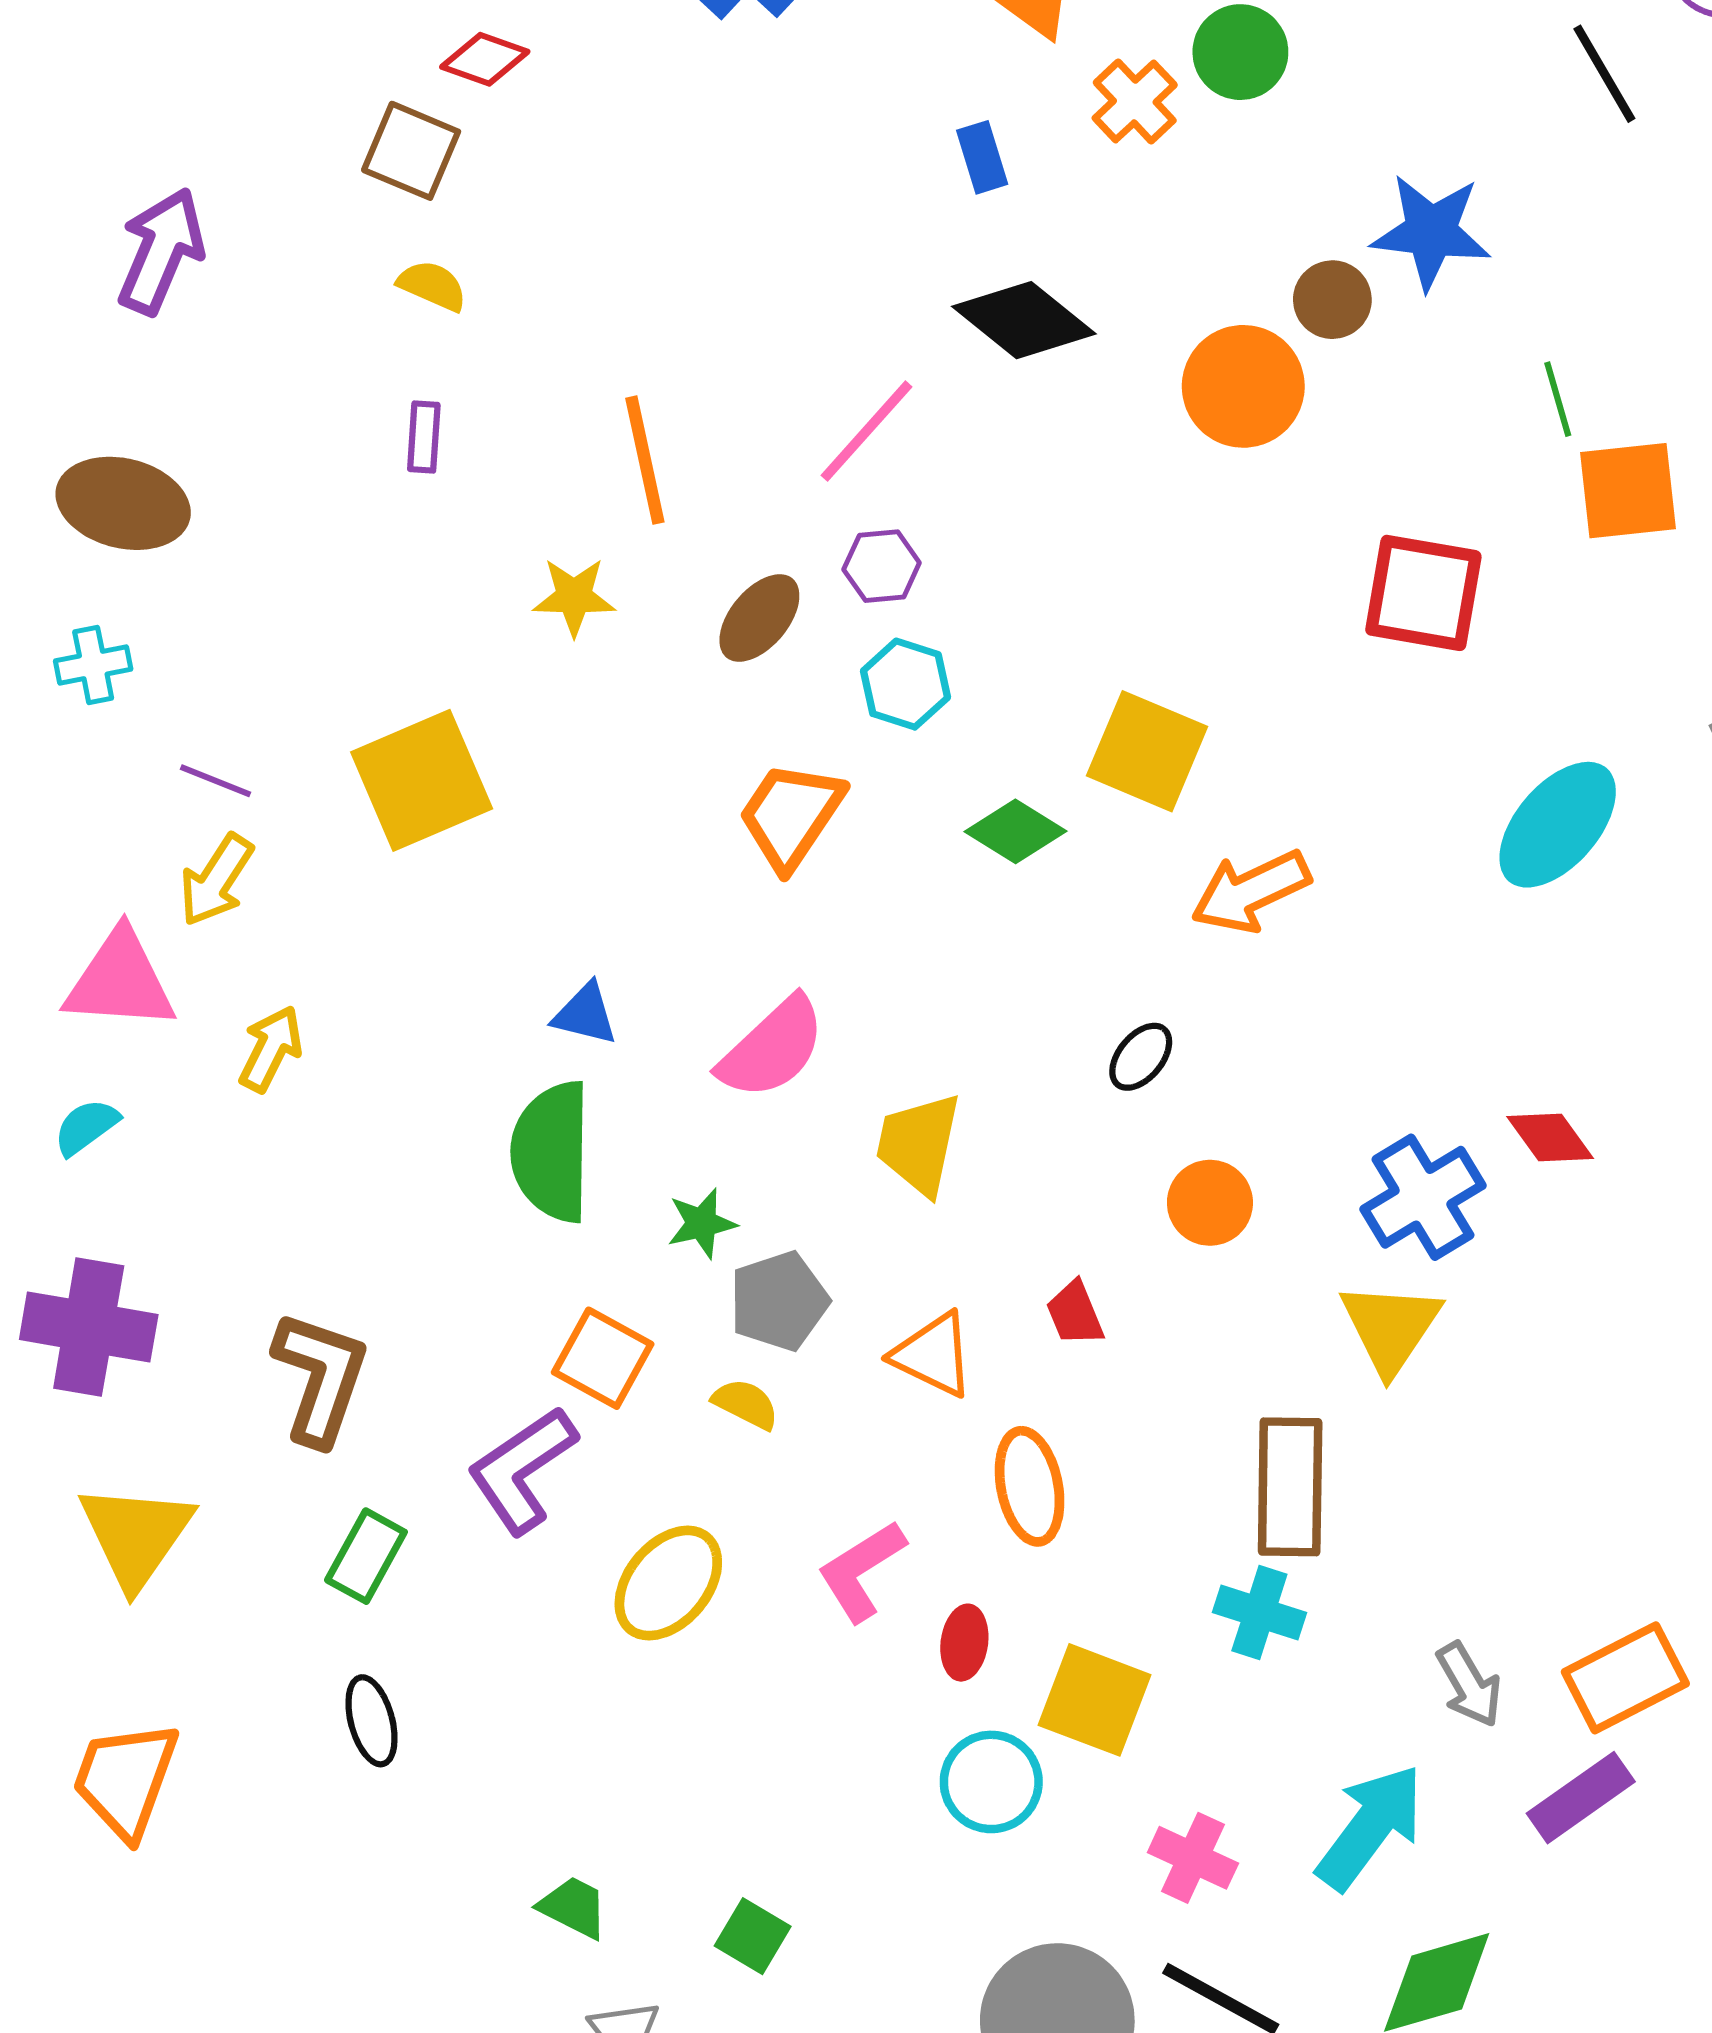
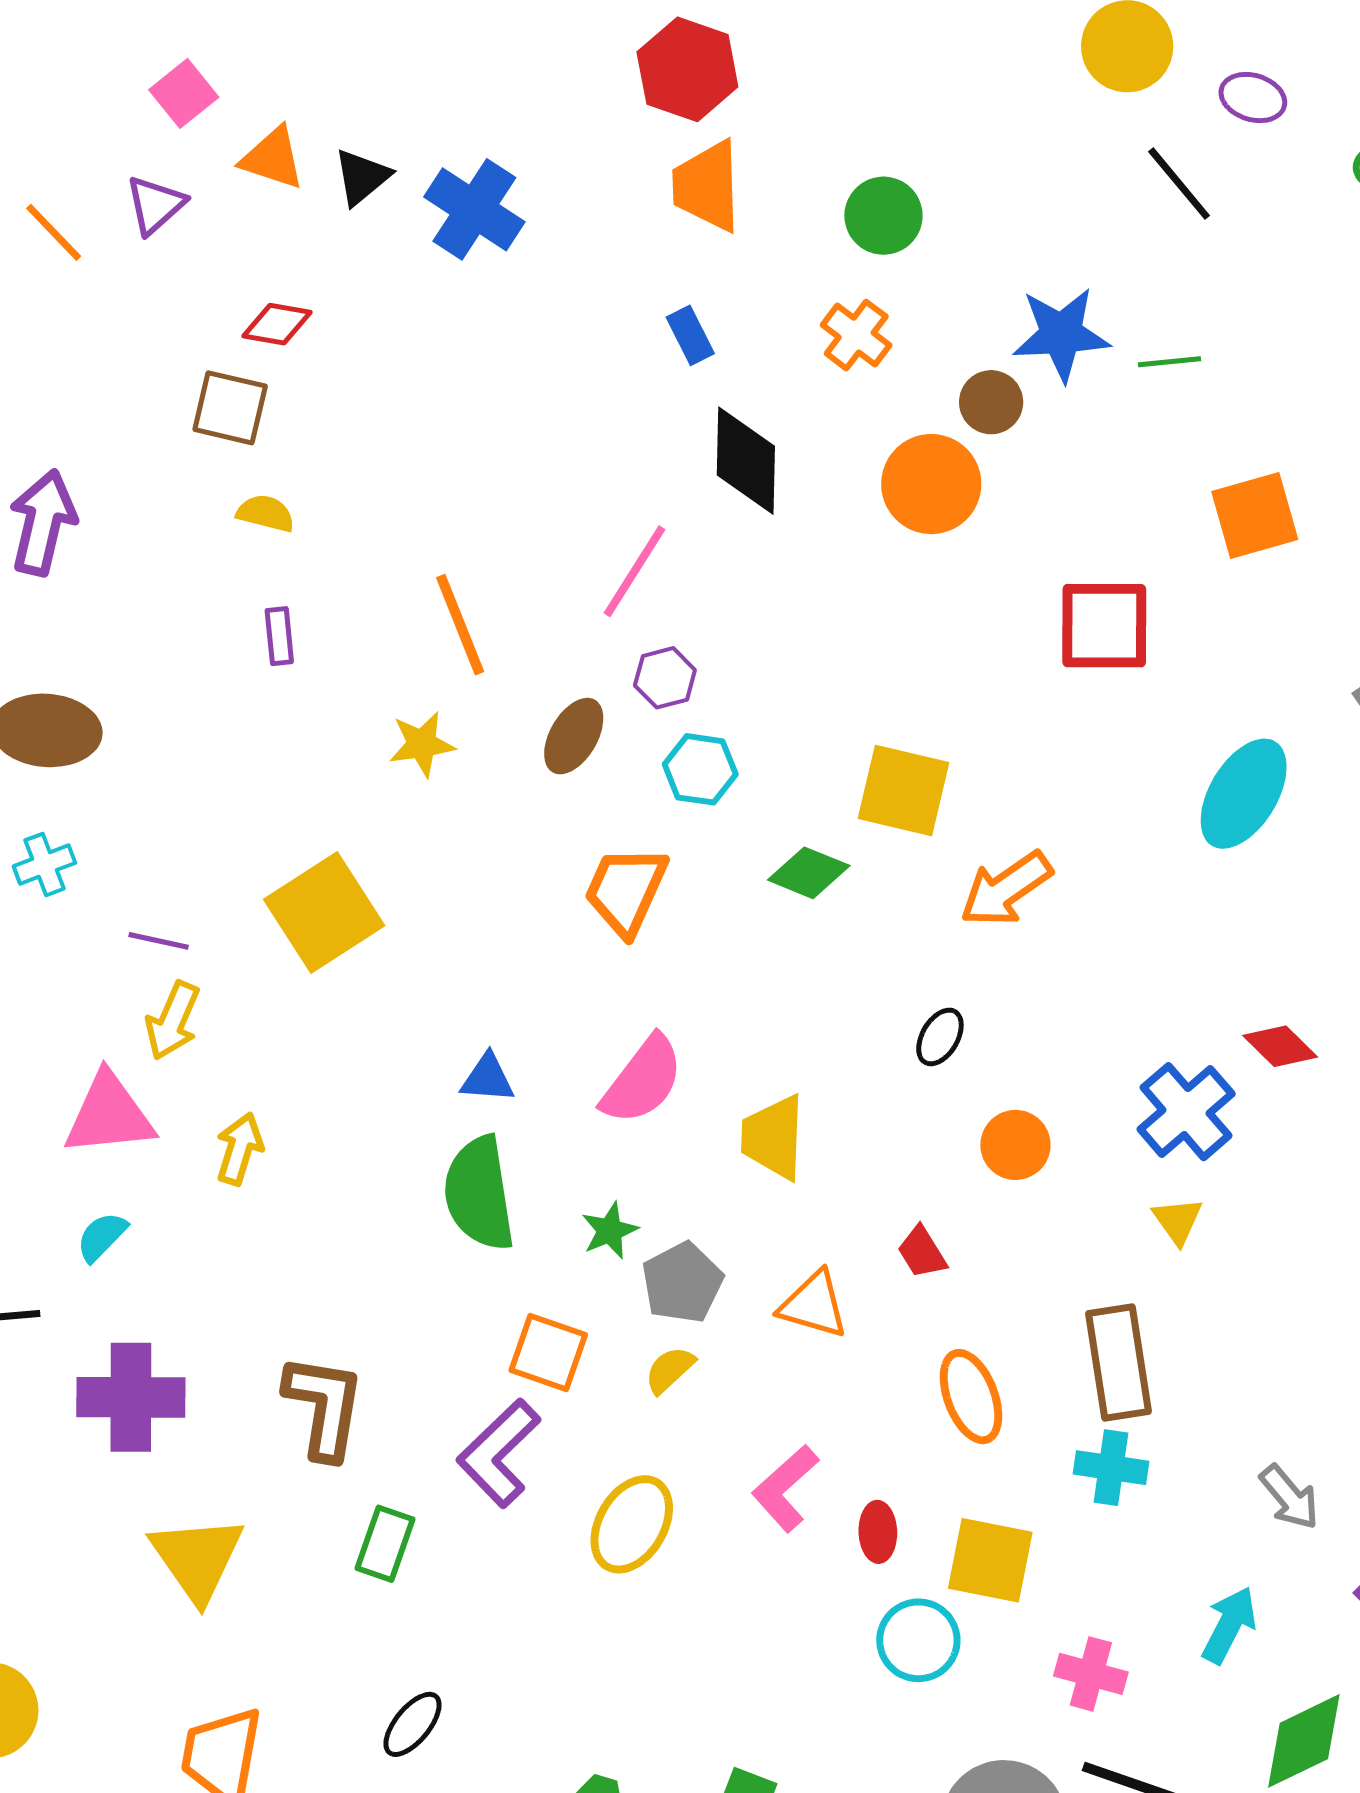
orange cross: (1135, 102) -> (856, 335), moved
black diamond: (1024, 320) -> (746, 461), turned 62
green line: (1558, 399) -> (1170, 362), moved, turned -70
yellow triangle: (1390, 1327) -> (1178, 1221), size x0.6
yellow semicircle: (746, 1404) -> (670, 1370), turned -60
orange ellipse: (1030, 1486) -> (971, 1397), moved
black ellipse: (371, 1721) -> (413, 1724), moved, turned 64
cyan arrow: (1370, 1827) -> (1229, 1625), size x0.7

